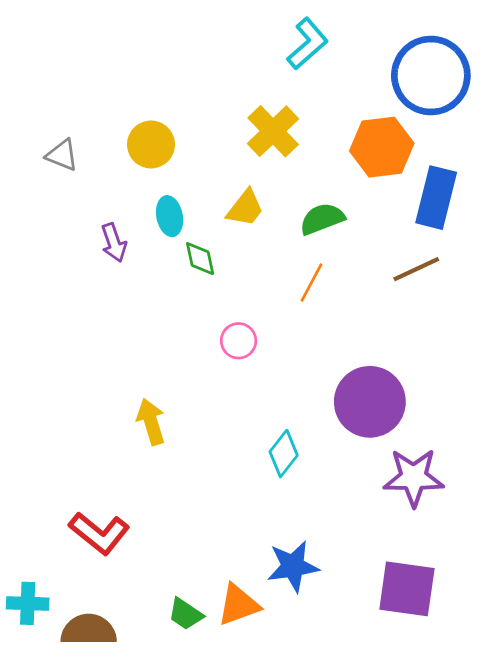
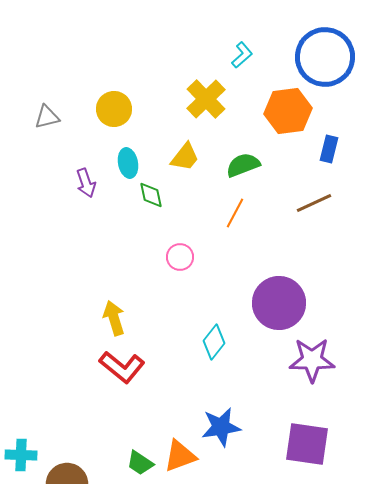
cyan L-shape: (307, 44) -> (242, 55), moved, size x0.7
gray triangle: (62, 155) -> (47, 117), turned -36
blue rectangle: (436, 198) -> (329, 149), size x0.6
red L-shape: (99, 533) -> (122, 367), moved

